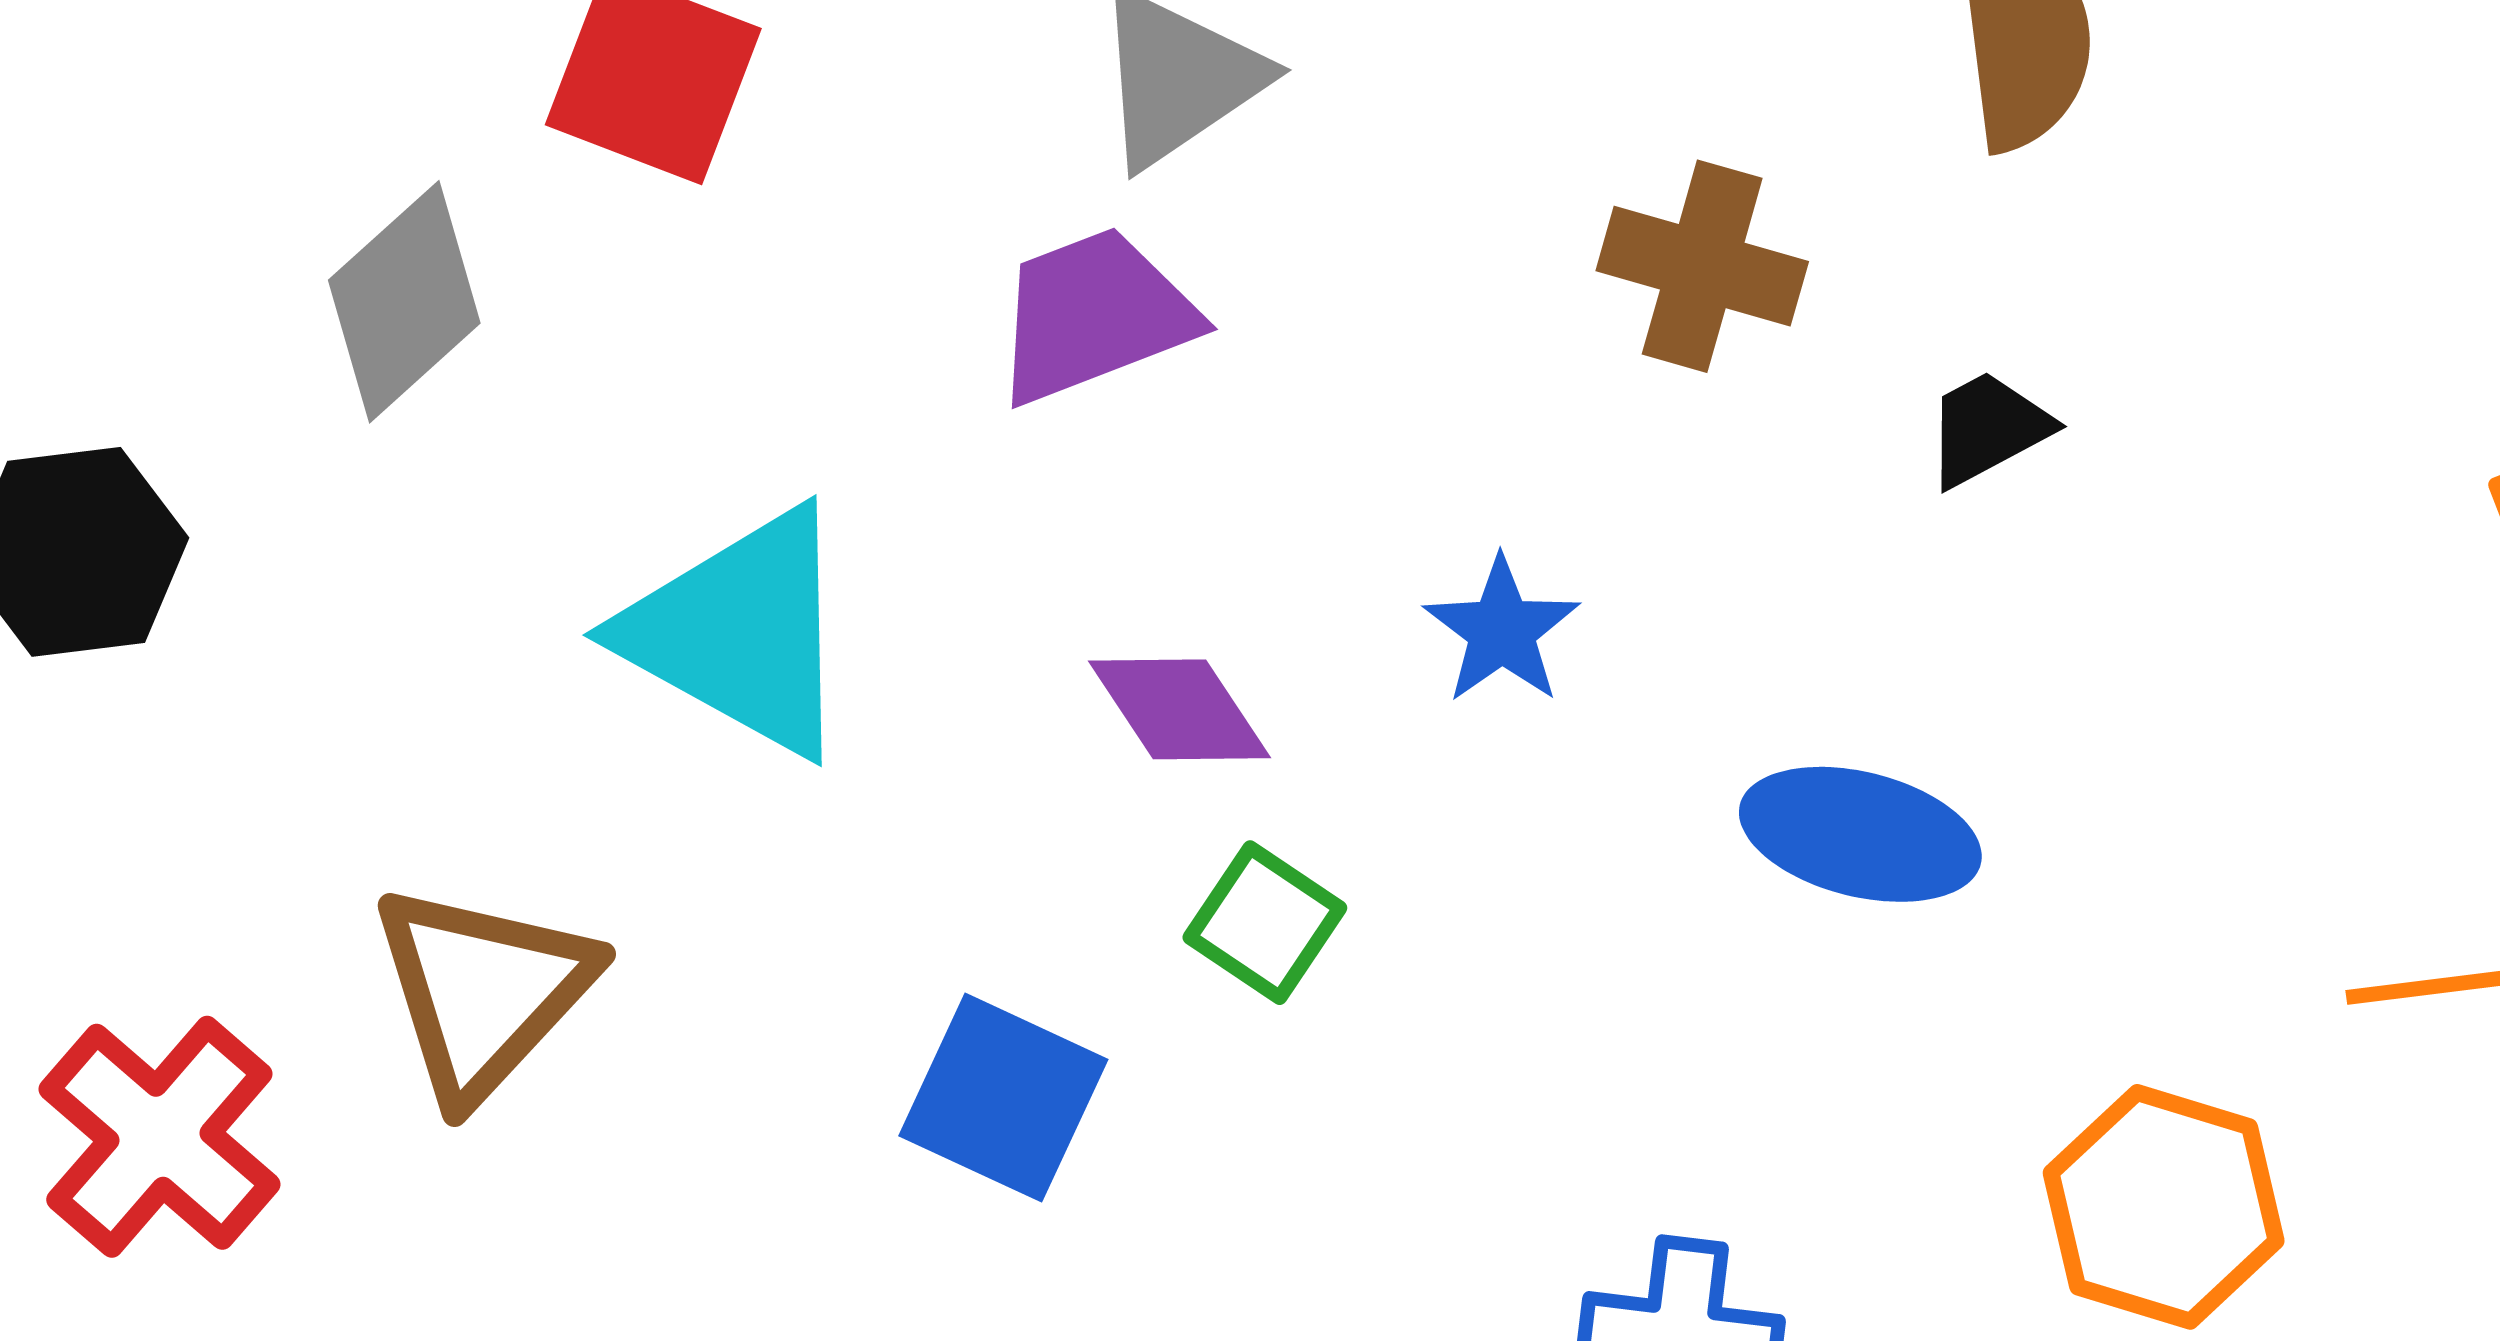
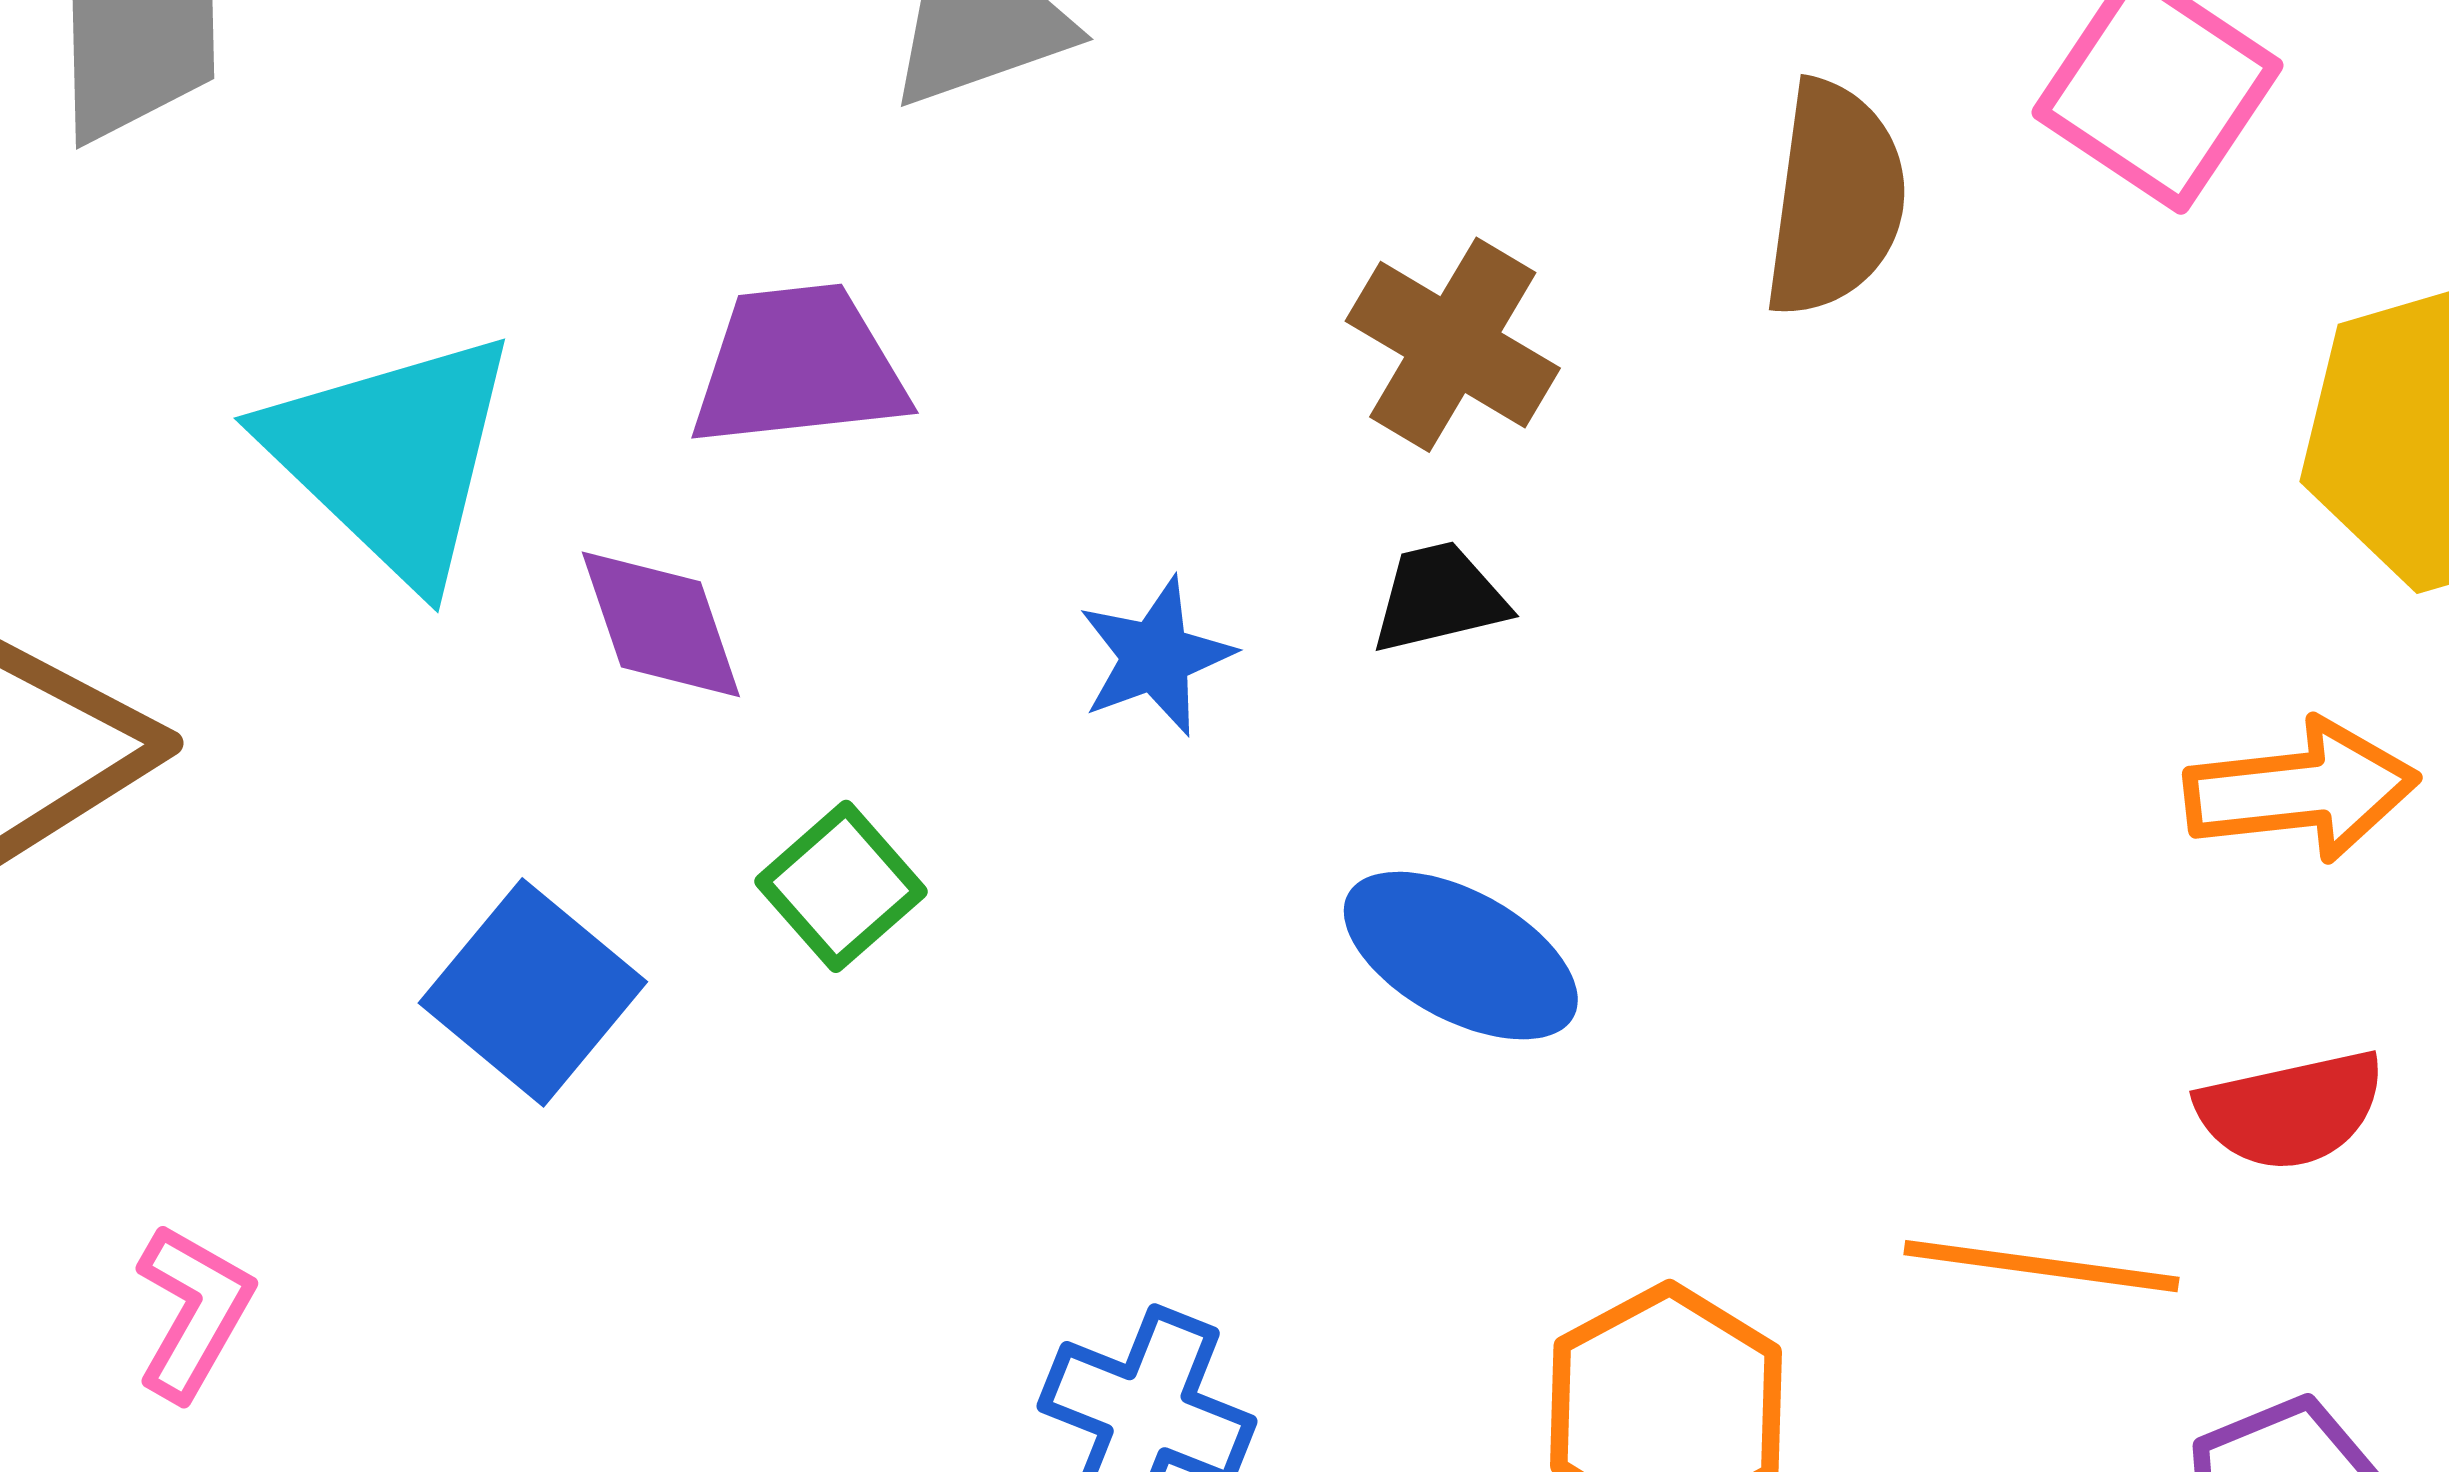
purple trapezoid: (1094, 315) -> (799, 366), moved
black trapezoid: (1988, 428) -> (1439, 598), moved
purple diamond: (1180, 709) -> (661, 624), moved

